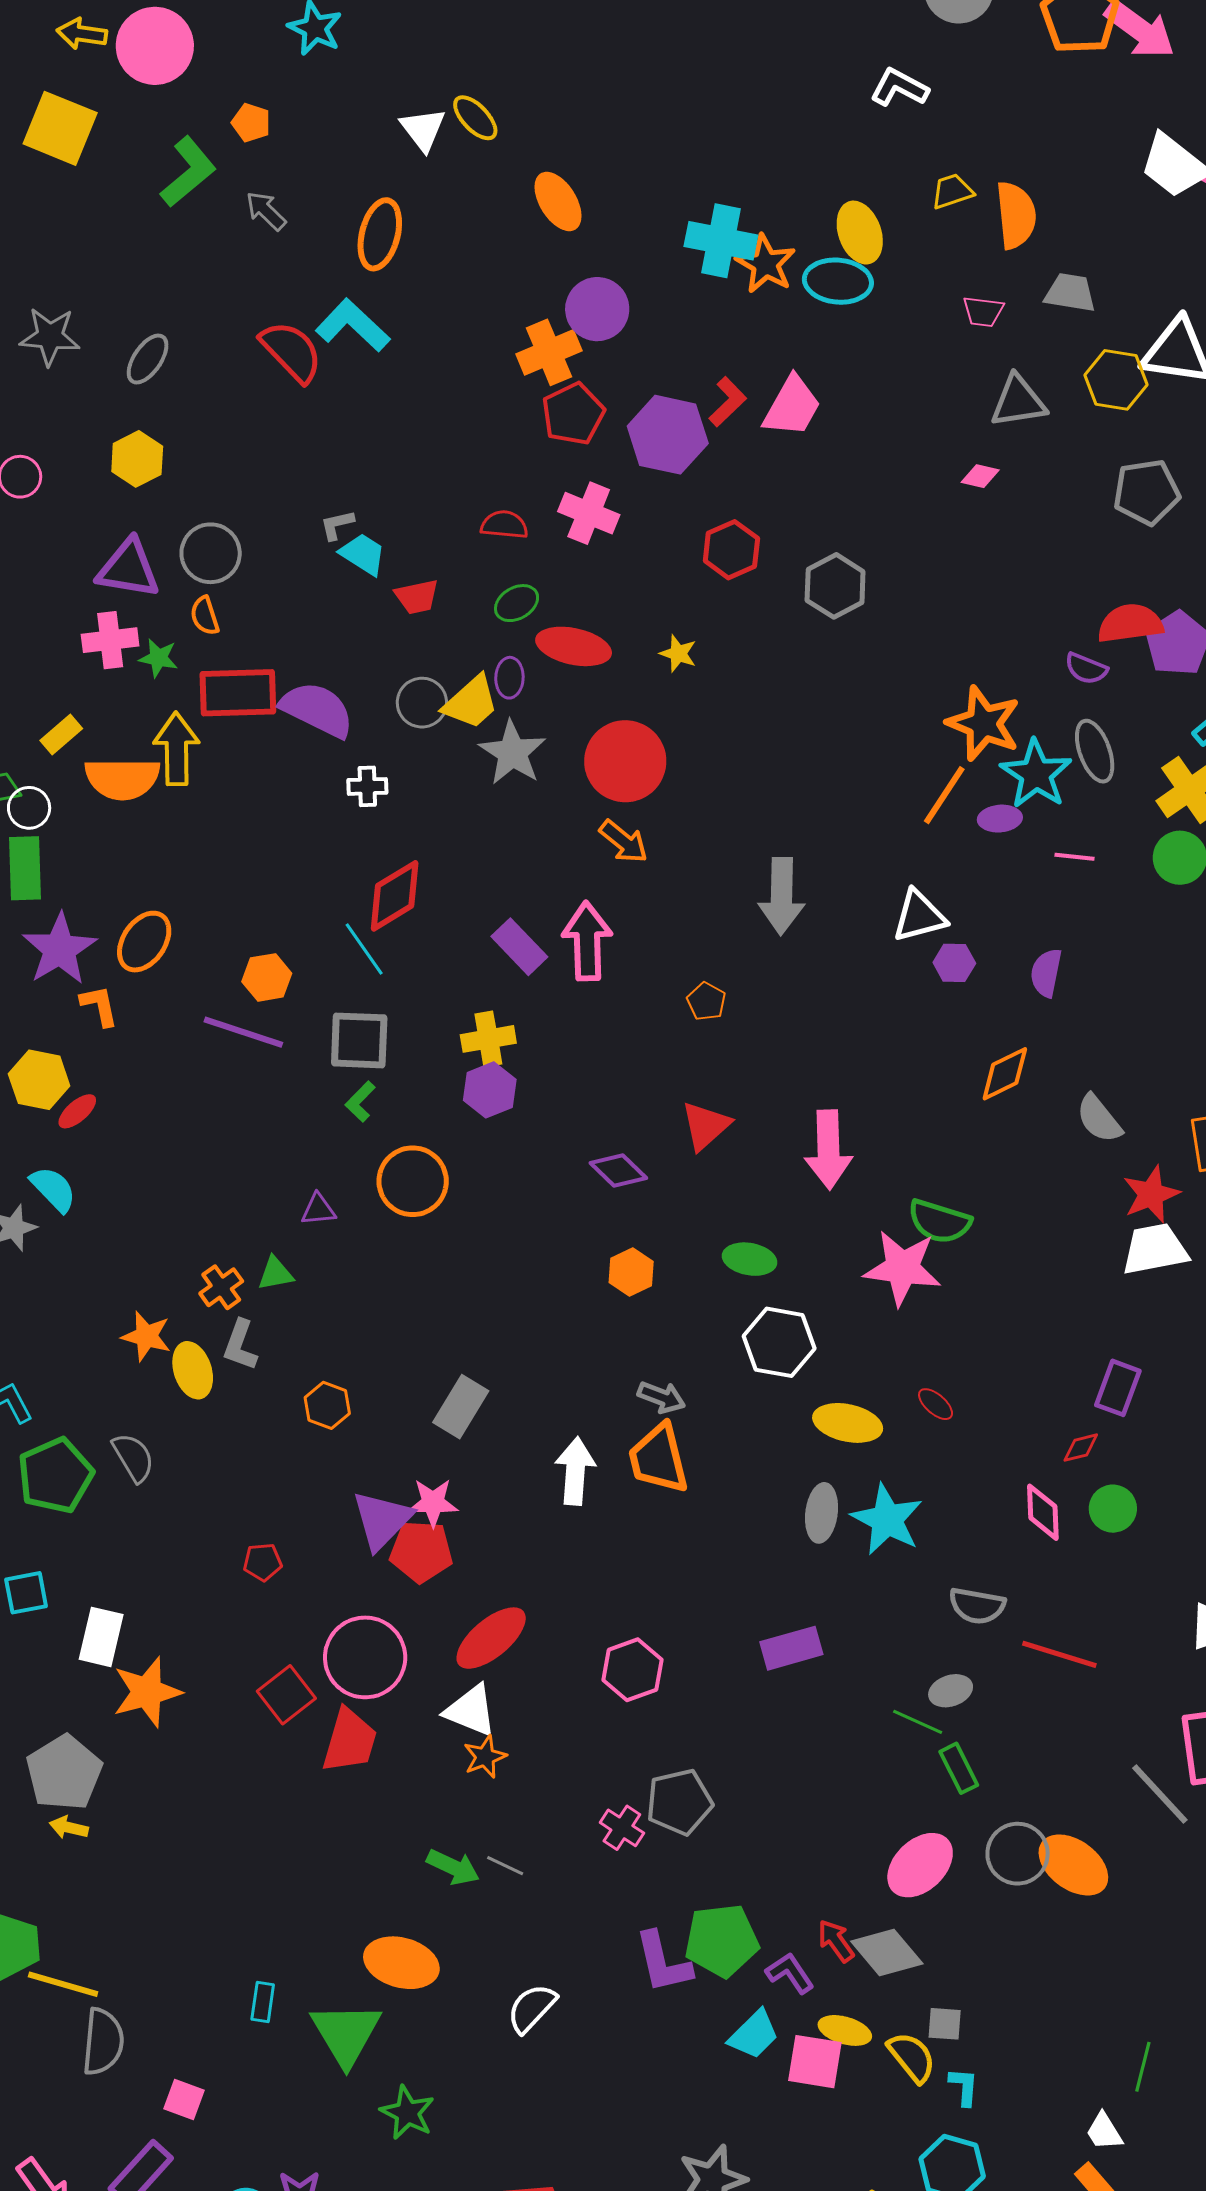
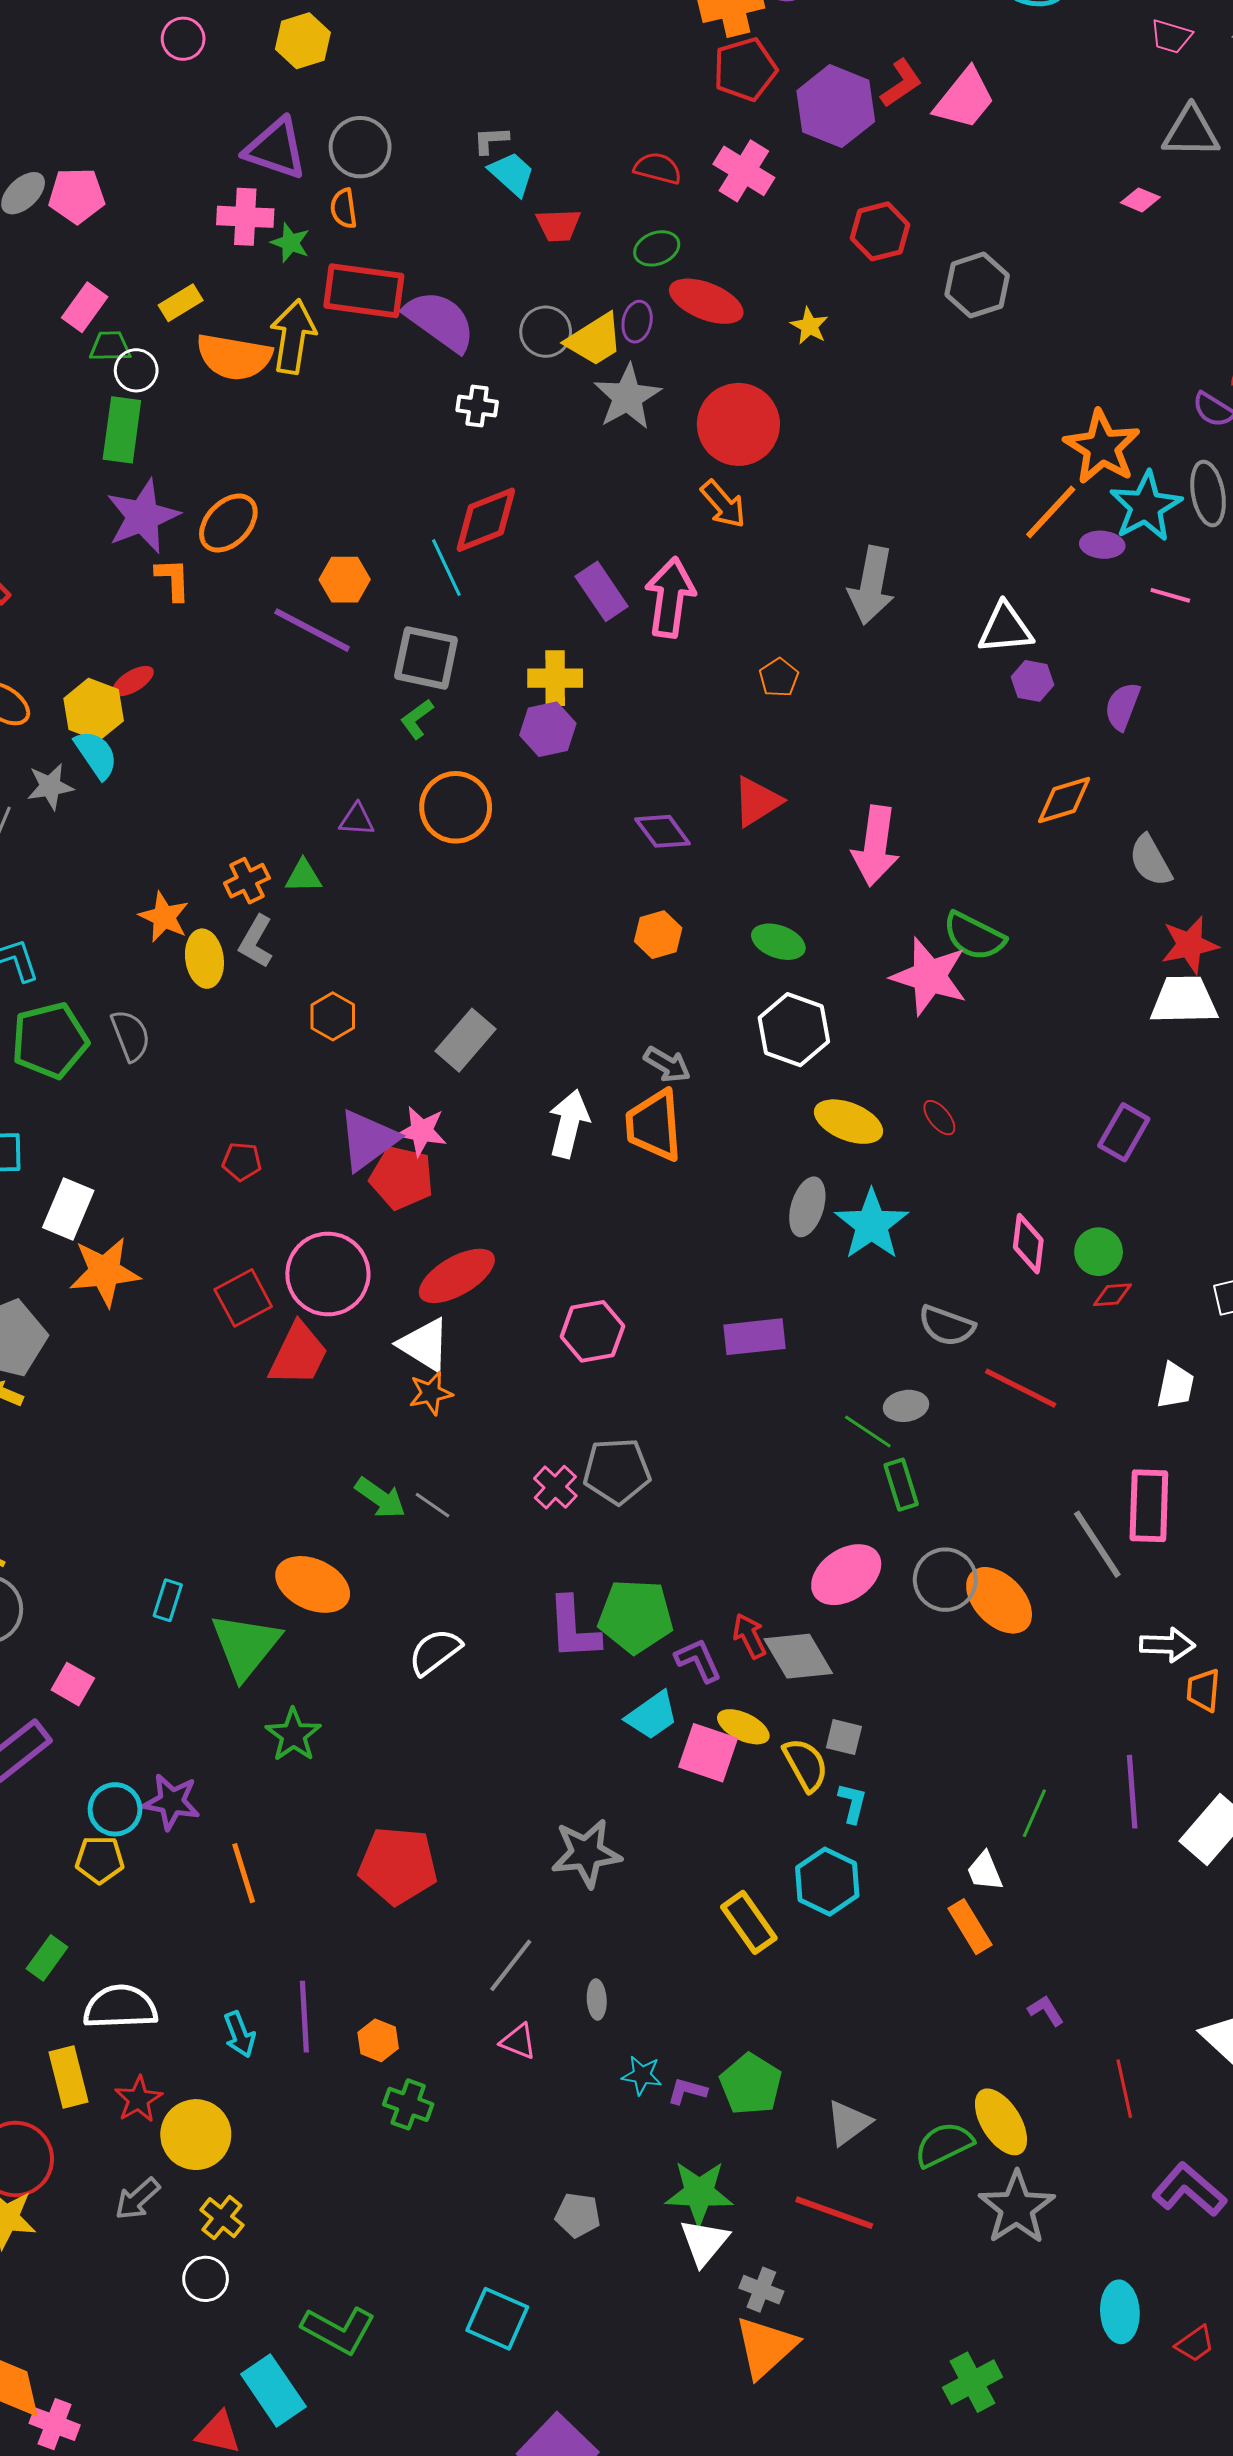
yellow hexagon: (39, 1080) -> (94, 710), moved
red diamond: (1081, 1448) -> (1112, 1295), moved

